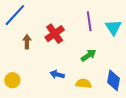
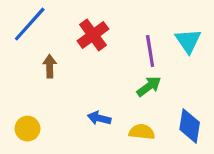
purple line: (89, 21) -> (150, 51), moved
red cross: (55, 34) -> (93, 35), moved

